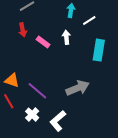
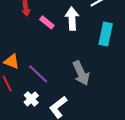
white arrow: (66, 37) -> (72, 19), size x1.5
gray arrow: (78, 88) -> (81, 73), turned 85

